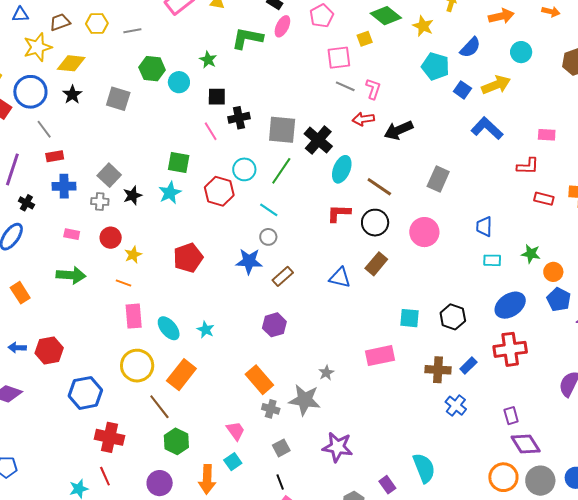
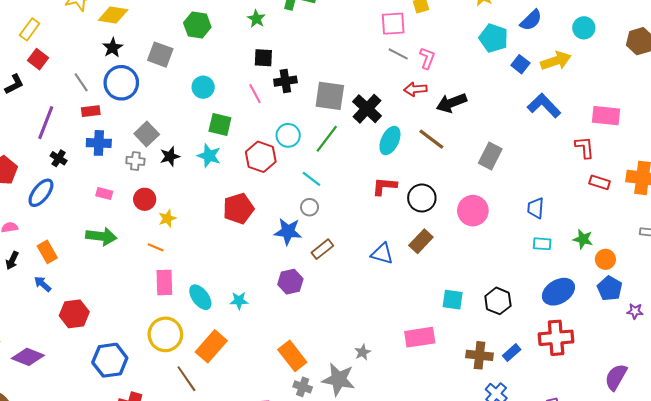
cyan circle: (179, 82) -> (203, 87), moved
blue circle: (30, 92) -> (121, 83), moved
pink rectangle: (547, 135) -> (606, 116), size x1.5
red L-shape: (528, 166) -> (585, 147), turned -100
brown line: (379, 187) -> (431, 139), moved
cyan star: (170, 193) -> (209, 156), turned -30
red pentagon: (188, 258) -> (238, 209), moved
purple hexagon: (274, 325) -> (290, 282), moved
cyan star: (206, 330) -> (239, 301), turned -30
blue arrow: (17, 348) -> (43, 284), moved, turned 36

